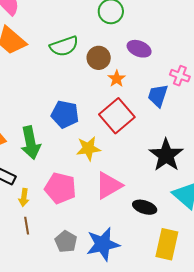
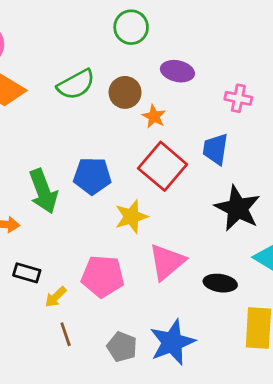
blue trapezoid: (158, 96) -> (215, 149), moved
green arrow: (31, 143) -> (43, 191), moved
yellow arrow: (24, 197) -> (56, 297), turned 48

